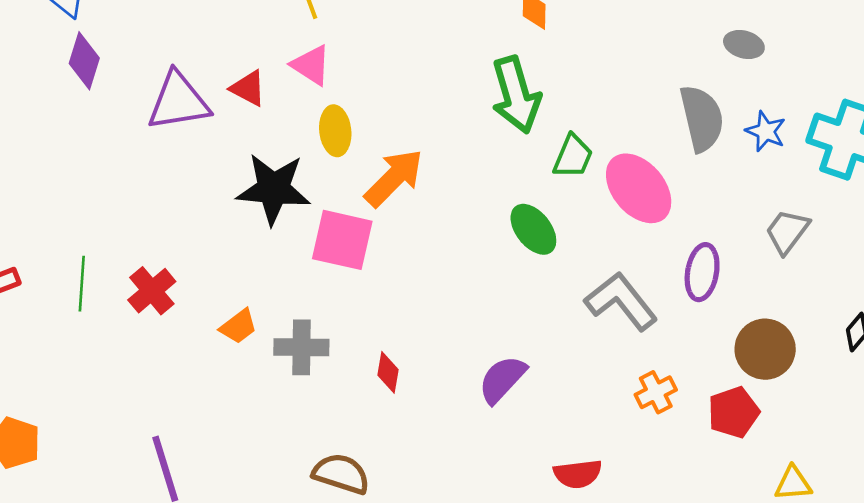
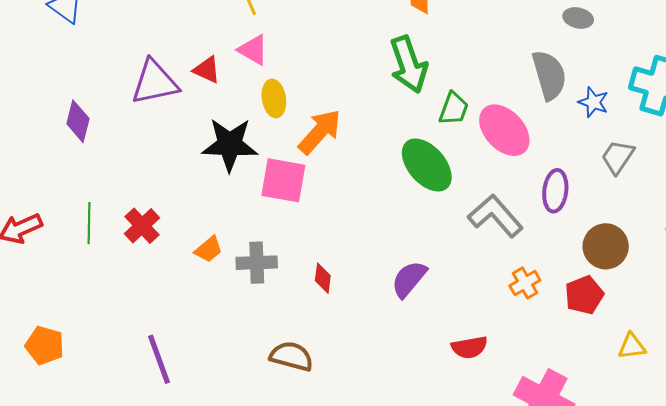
purple diamond: (84, 61) -> (78, 121), moved
blue star: (766, 131) -> (593, 102), moved
green ellipse: (533, 229) -> (427, 165), size x1.4

